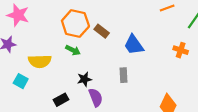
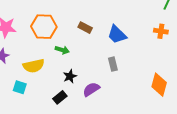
orange hexagon: (75, 23) -> (44, 27), moved
black star: (84, 79) -> (70, 76), moved
purple semicircle: (96, 97) -> (91, 89), turned -90

